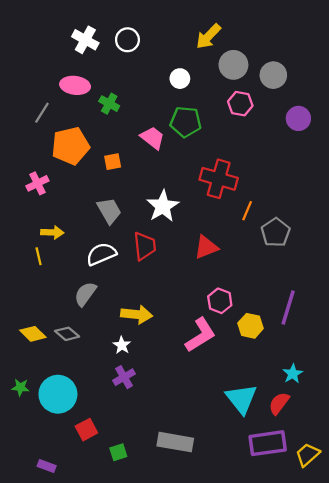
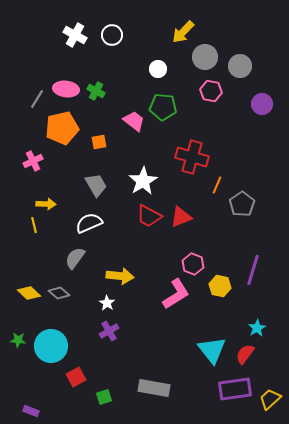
pink ellipse: (75, 85) -> (66, 89), moved
red trapezoid: (145, 246) -> (149, 216), moved, turned 124
purple rectangle: (47, 466) -> (31, 411), moved

